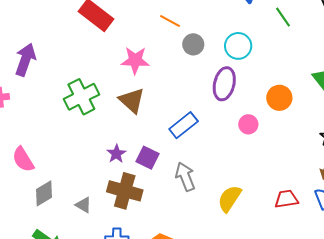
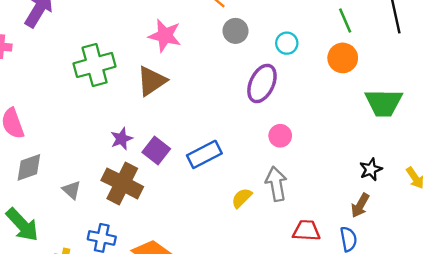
cyan circle: (238, 46) -> (287, 43), size x0.7
orange circle: (279, 98) -> (343, 58), moved
brown triangle: (132, 100) -> (152, 81), turned 32
blue rectangle: (184, 125) -> (204, 154), moved
gray arrow: (185, 177) -> (276, 184), moved
yellow semicircle: (229, 199) -> (242, 198), moved, size x0.7

